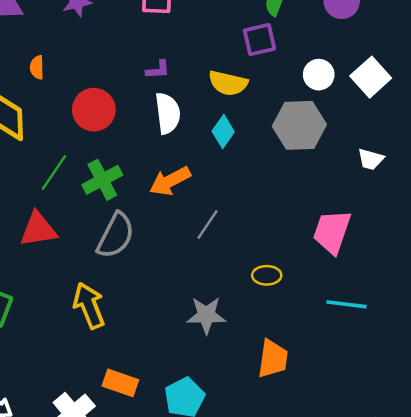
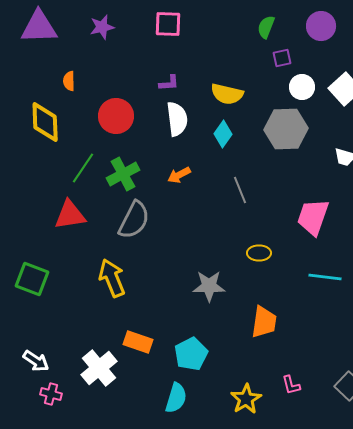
purple square: (259, 40) -> (282, 58), moved, size x0.7
orange arrow: (170, 181) -> (179, 175), size x0.7
gray line: (207, 225) -> (240, 190), moved, turned -56

